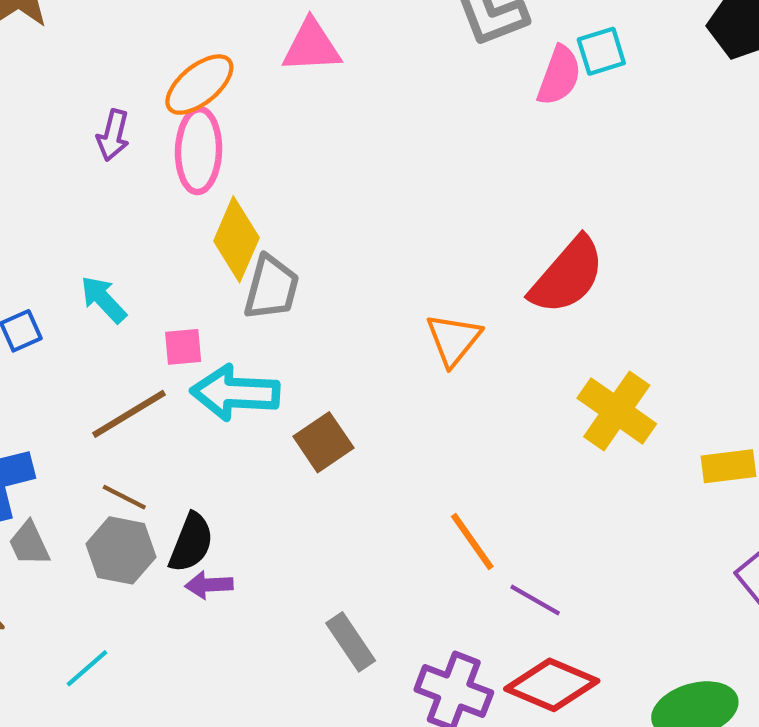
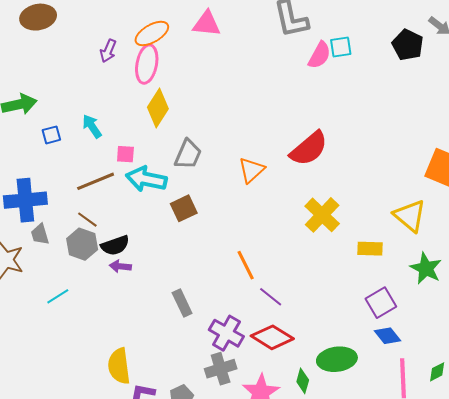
gray trapezoid: (271, 288) -> (188, 154), moved
black semicircle: (191, 543) -> (115, 245), turned 40

